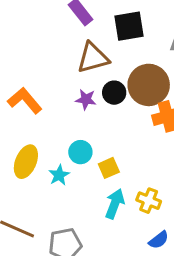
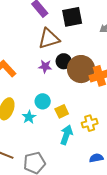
brown circle: (149, 85) -> (81, 69), moved
yellow cross: (149, 201) -> (90, 123), moved, turned -35
blue semicircle: (159, 240) -> (96, 158), turned -152

